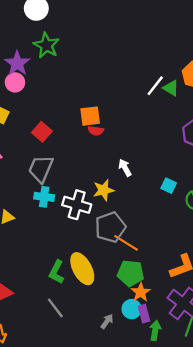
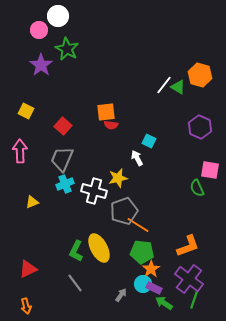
pink circle: (15, 82) -> (39, 30), moved
cyan square: (169, 186) -> (149, 141), moved
cyan cross: (44, 197) -> (65, 184), turned -30
purple rectangle: (144, 314) -> (154, 288), turned -49
green arrow: (155, 330) -> (164, 303), turned -66

